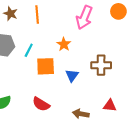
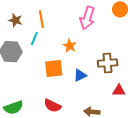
cyan line: (29, 50) -> (34, 38), moved
blue triangle: (72, 75) -> (80, 75), turned 32
red triangle: (110, 106) -> (119, 90), moved

